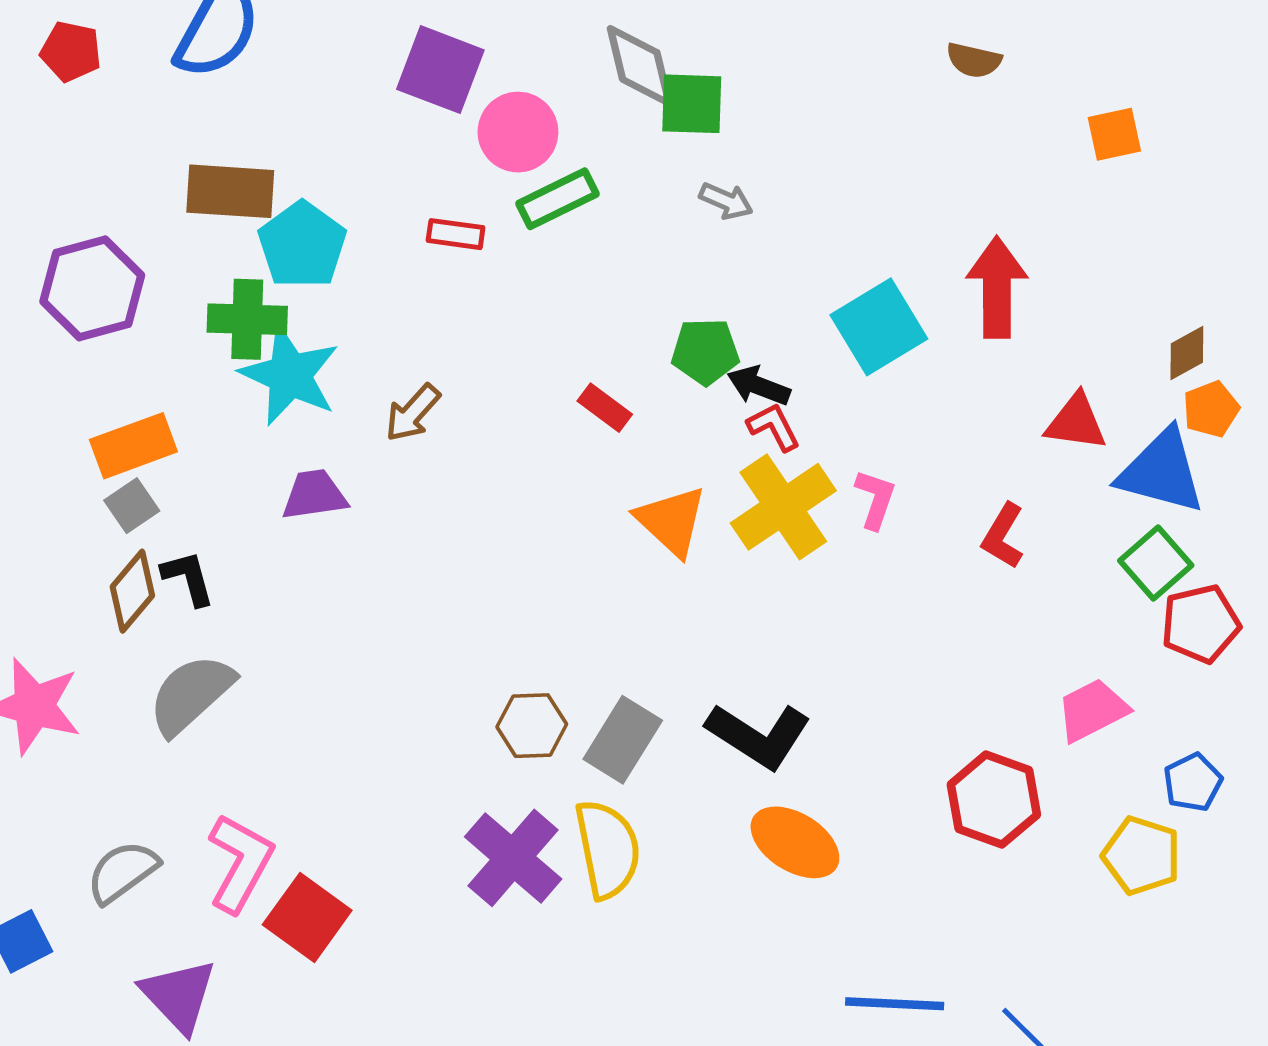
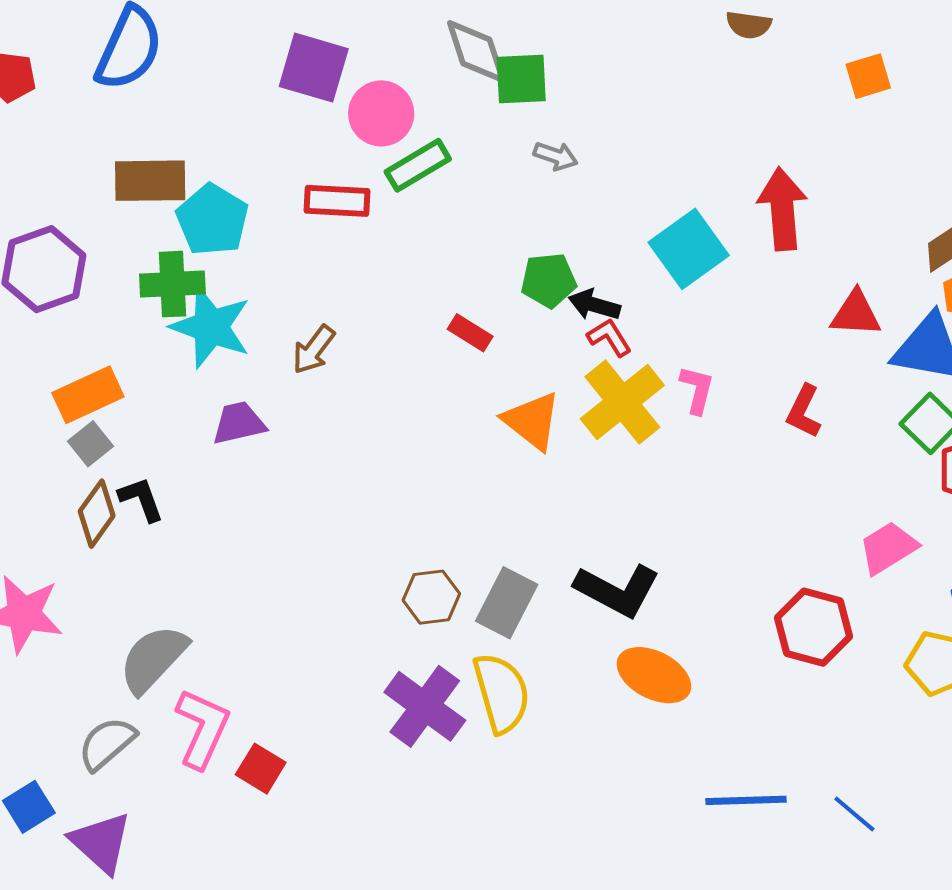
red rectangle: (456, 234) -> (337, 201), size x1.4
gray semicircle: (191, 694) -> (153, 659), moved
red square: (307, 918) -> (261, 769), size x0.7
purple triangle: (179, 996) -> (101, 843), moved

